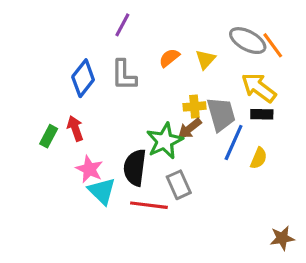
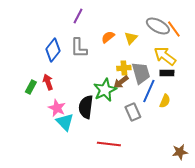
gray rectangle: (179, 185) -> (133, 112), moved
red line: (149, 205) -> (109, 144), moved

